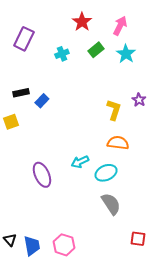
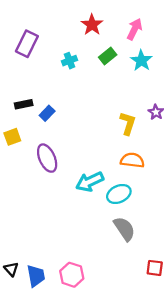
cyan arrow: (80, 162) -> (90, 182), size x1.4
purple ellipse: (42, 175) -> (47, 158), moved

